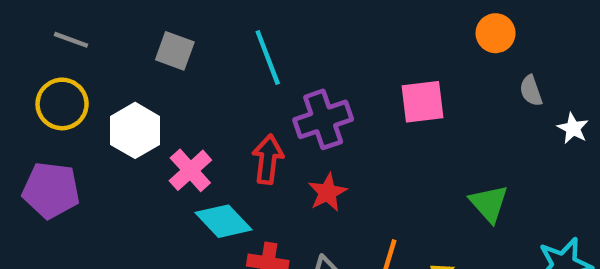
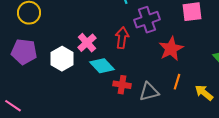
white hexagon: (135, 130) -> (62, 59), moved
red star: (327, 192) -> (171, 49), moved, size x1.4

